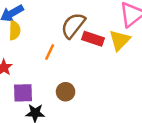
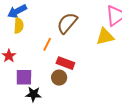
red rectangle: (93, 39) -> (65, 63), moved
yellow triangle: (120, 40) -> (105, 37), turned 30

